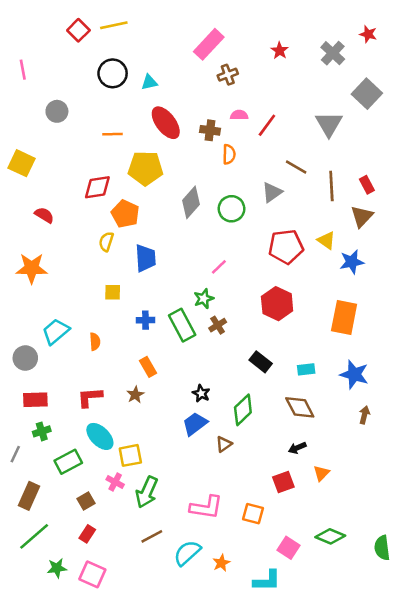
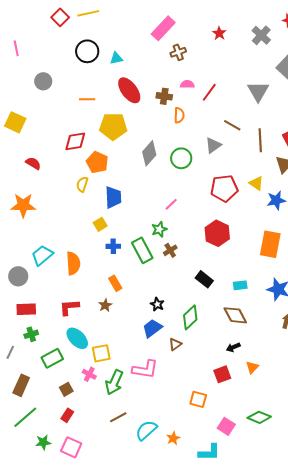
yellow square: (113, 292) -> (100, 224), moved, turned -32
orange semicircle: (95, 342) -> (73, 263), size x1.6
pink L-shape: (206, 507) -> (145, 369), moved

